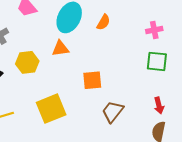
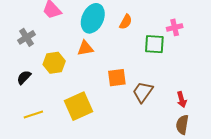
green square: (157, 61) -> (154, 44), moved
brown trapezoid: (113, 112) -> (143, 92), moved

